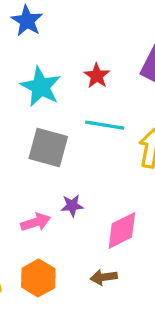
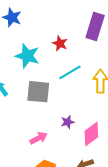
cyan line: (105, 125) -> (70, 72), turned -30
purple star: (72, 206) -> (68, 122), moved

